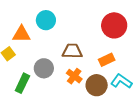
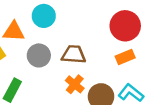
orange rectangle: (107, 60) -> (125, 57), moved
gray circle: (44, 68) -> (39, 55), moved

